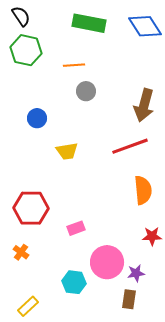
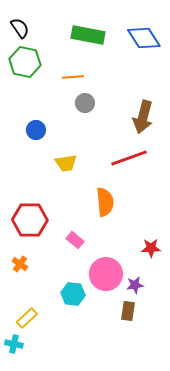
orange semicircle: (143, 190) -> (105, 202), moved
pink rectangle: (76, 228) -> (75, 240), turned 60

